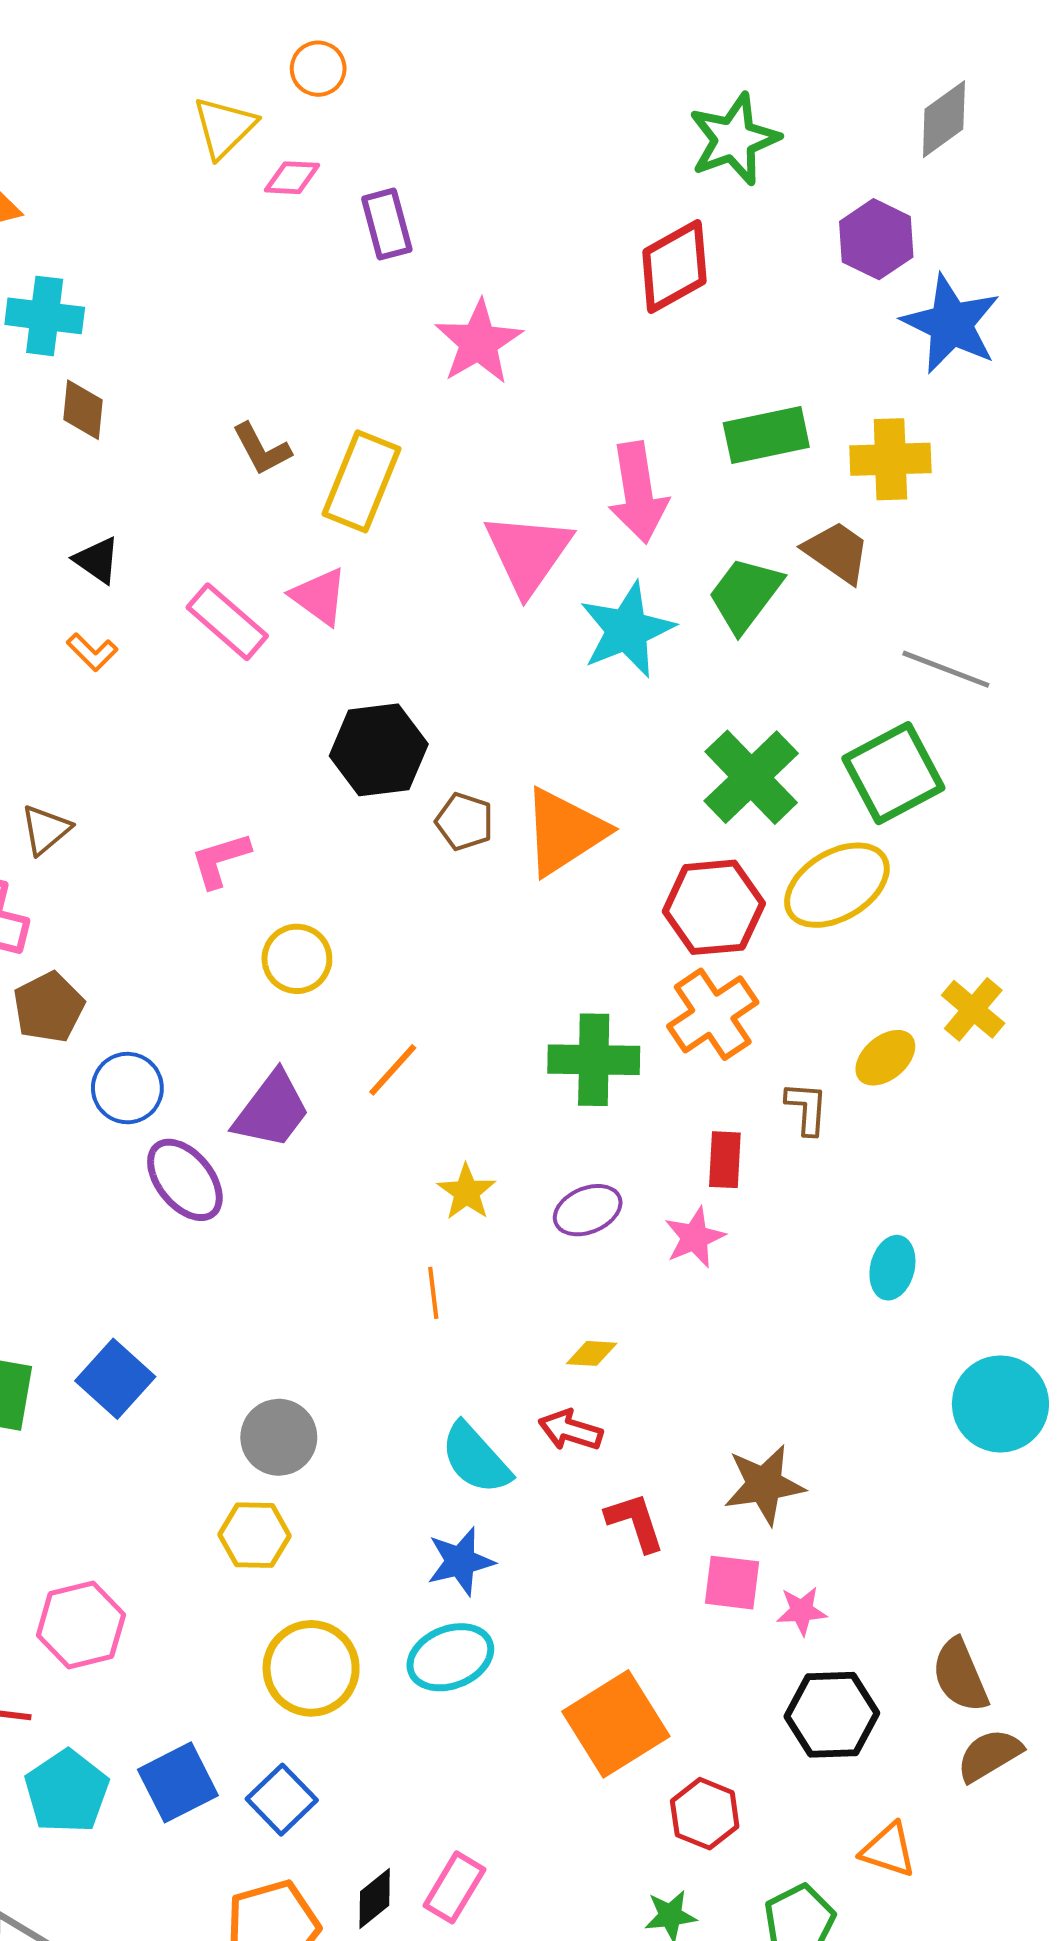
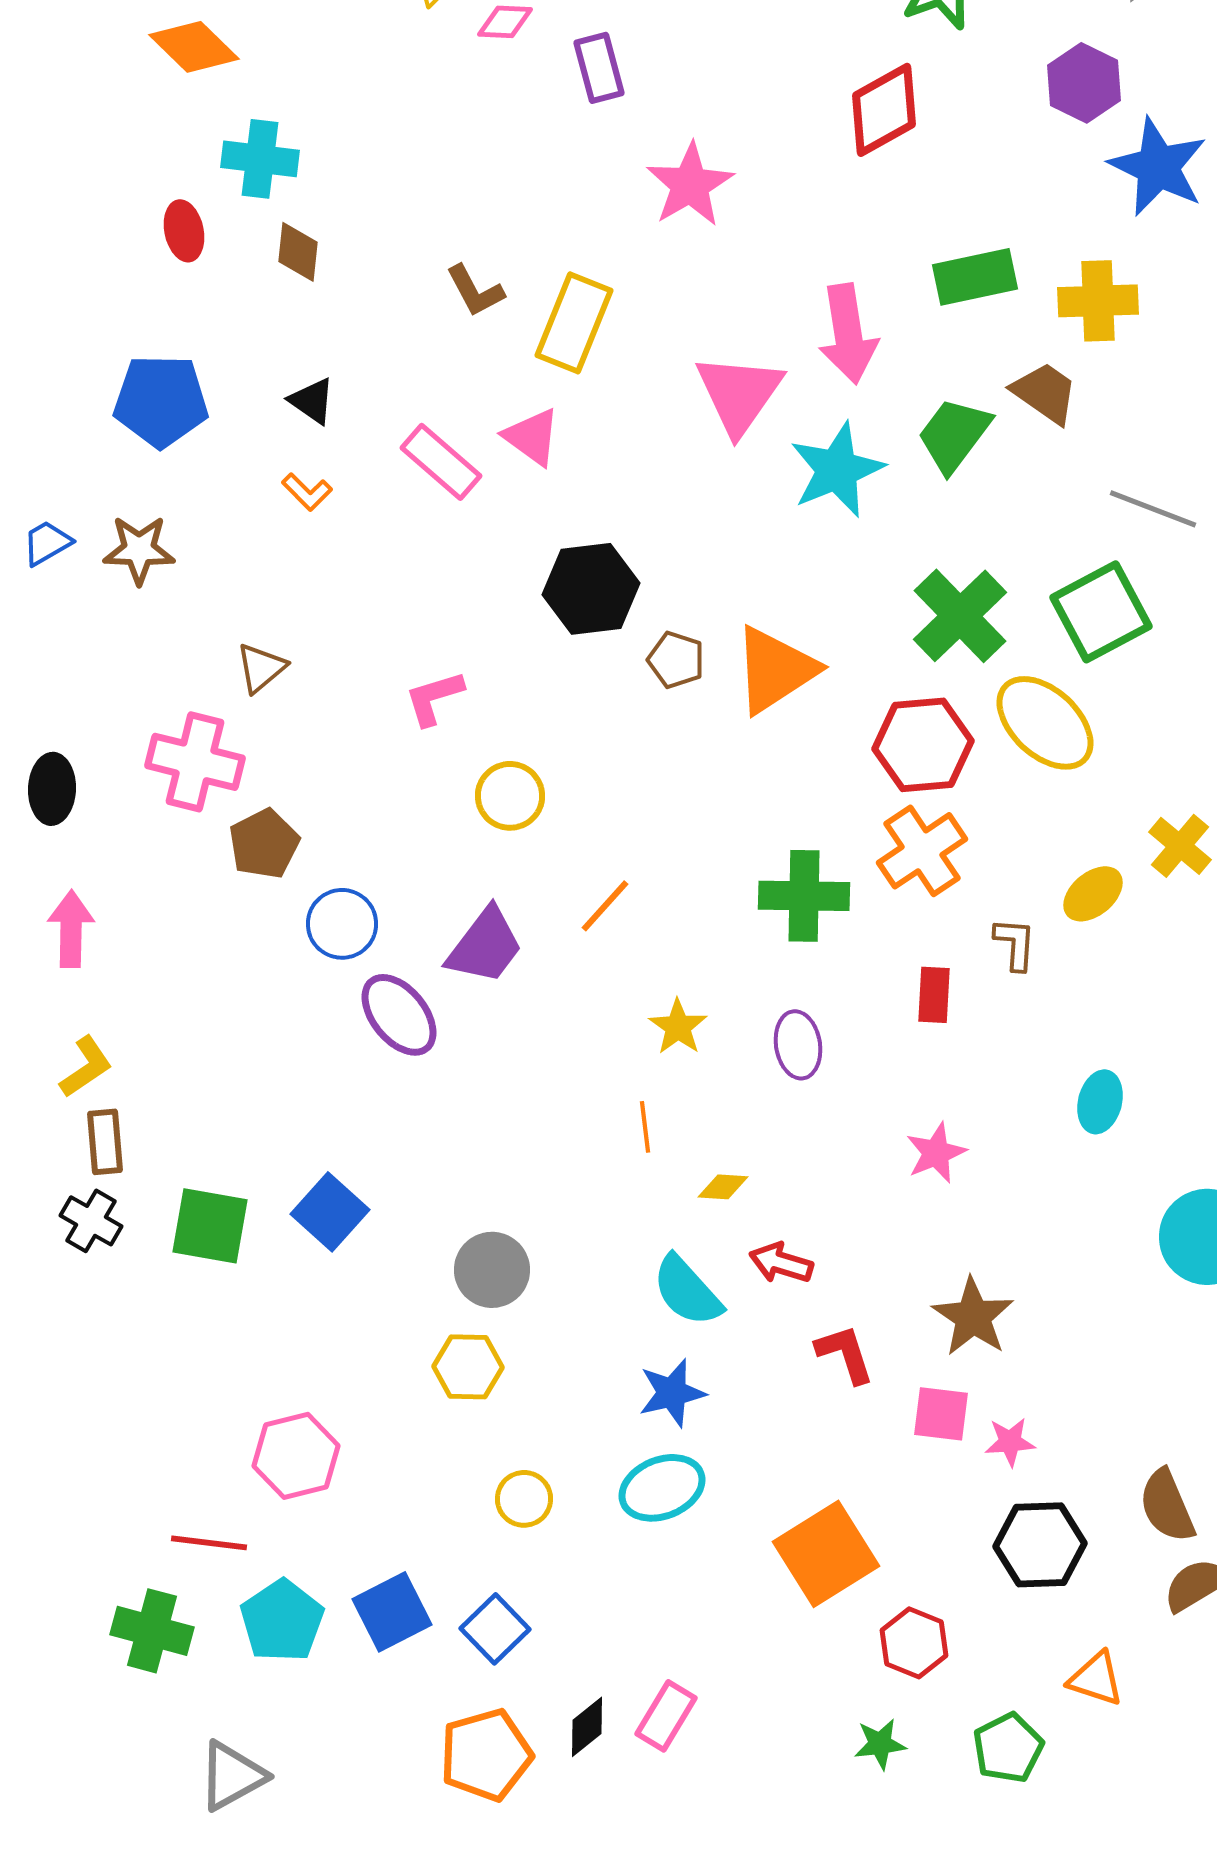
yellow ellipse: (837, 885) -> (1045, 723), turned 74
purple ellipse: (588, 1210) -> (798, 1045), turned -76
pink star: (695, 1237) -> (936, 1153), moved
yellow diamond: (592, 1353) -> (723, 1187), moved
brown star: (764, 1485) -> (973, 1317), turned -30
yellow circle: (311, 1668) -> (524, 1499), size x0.6

